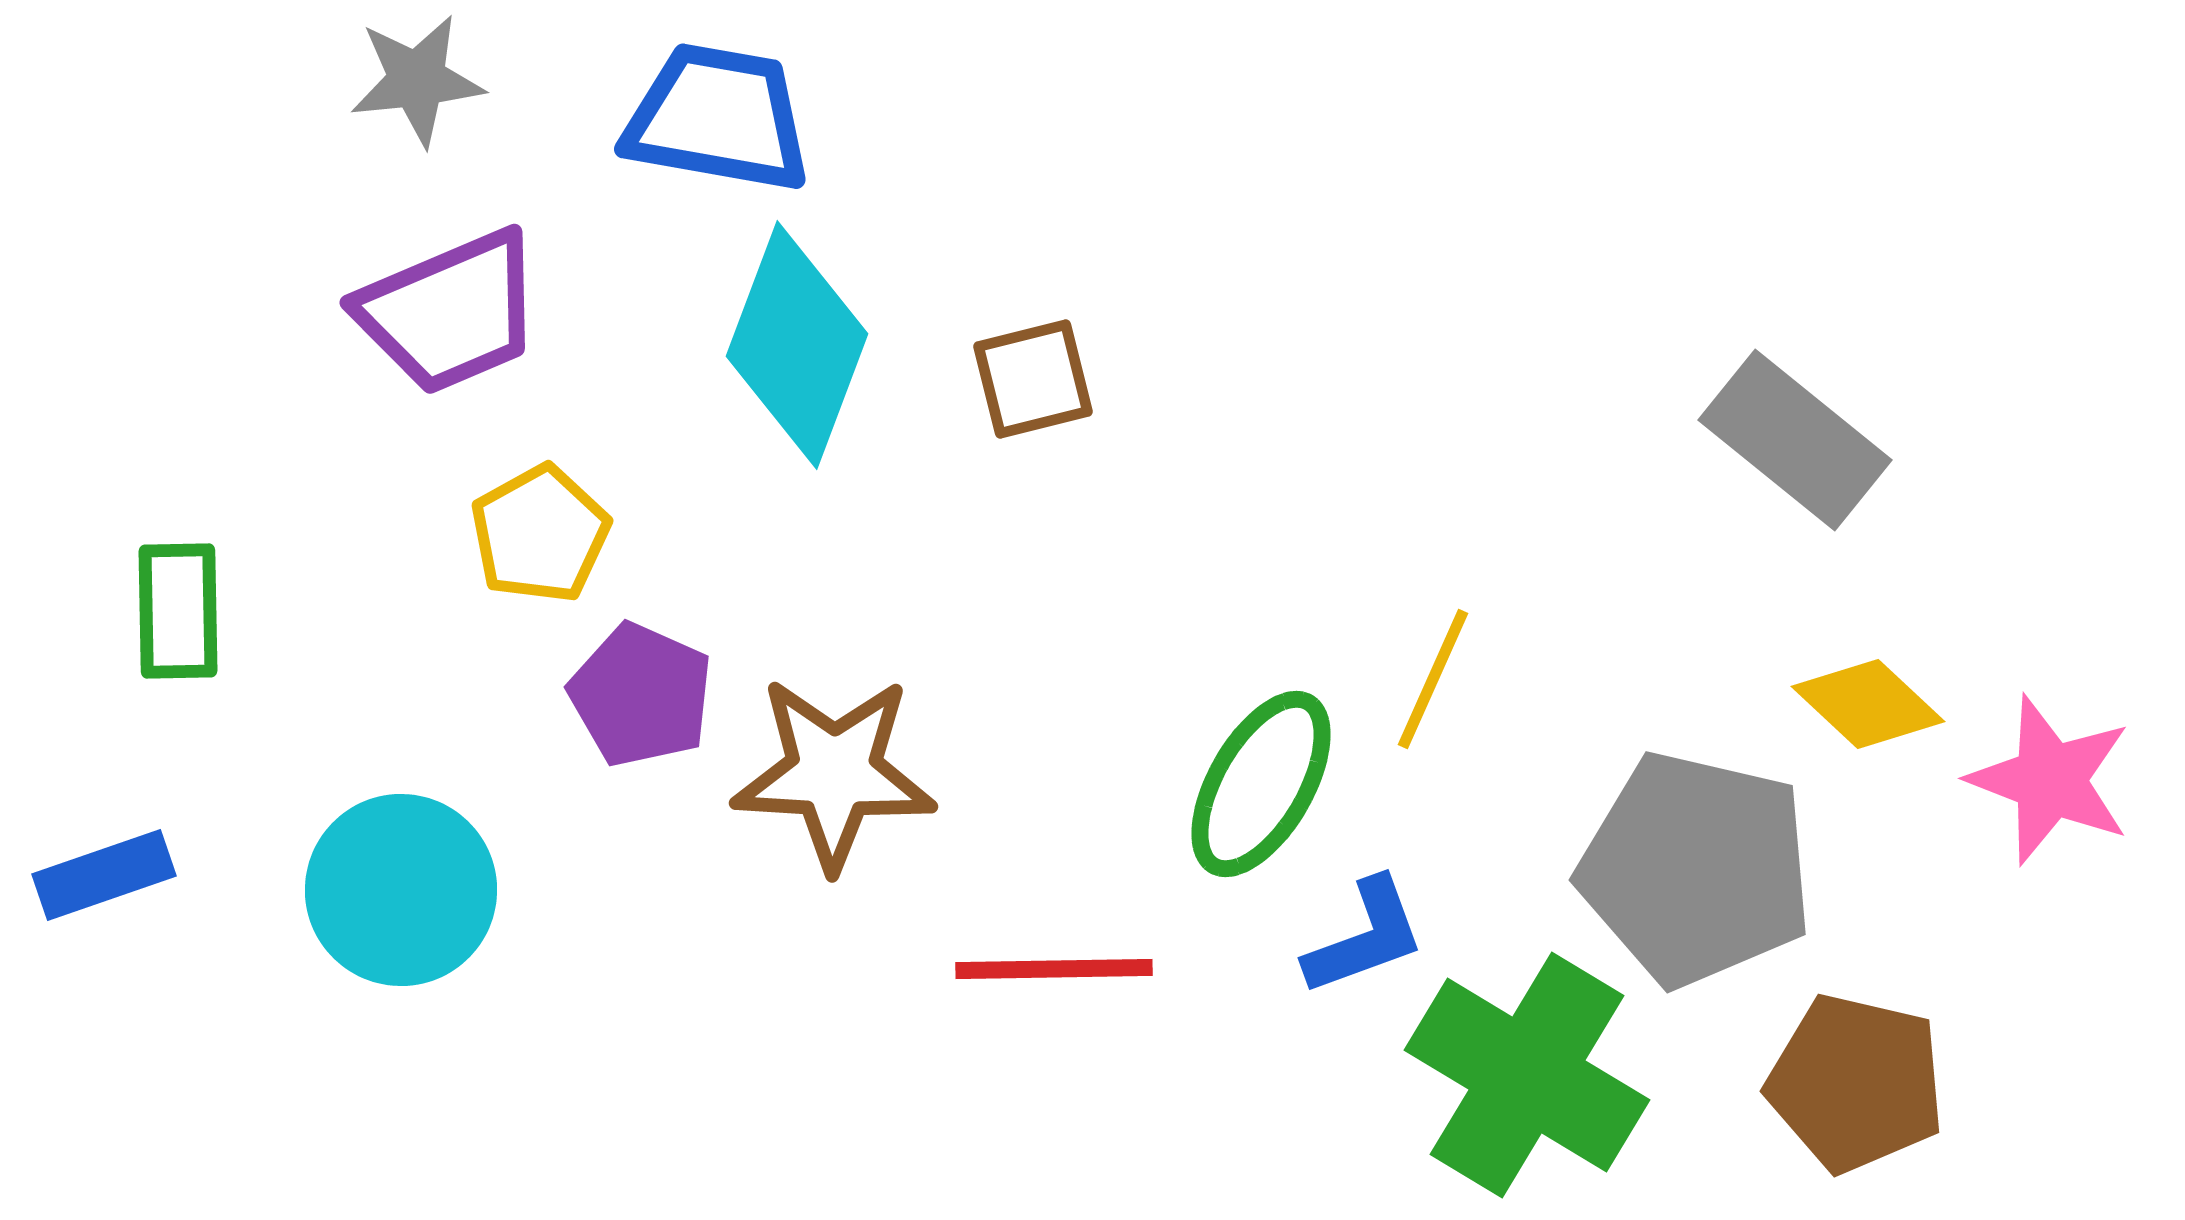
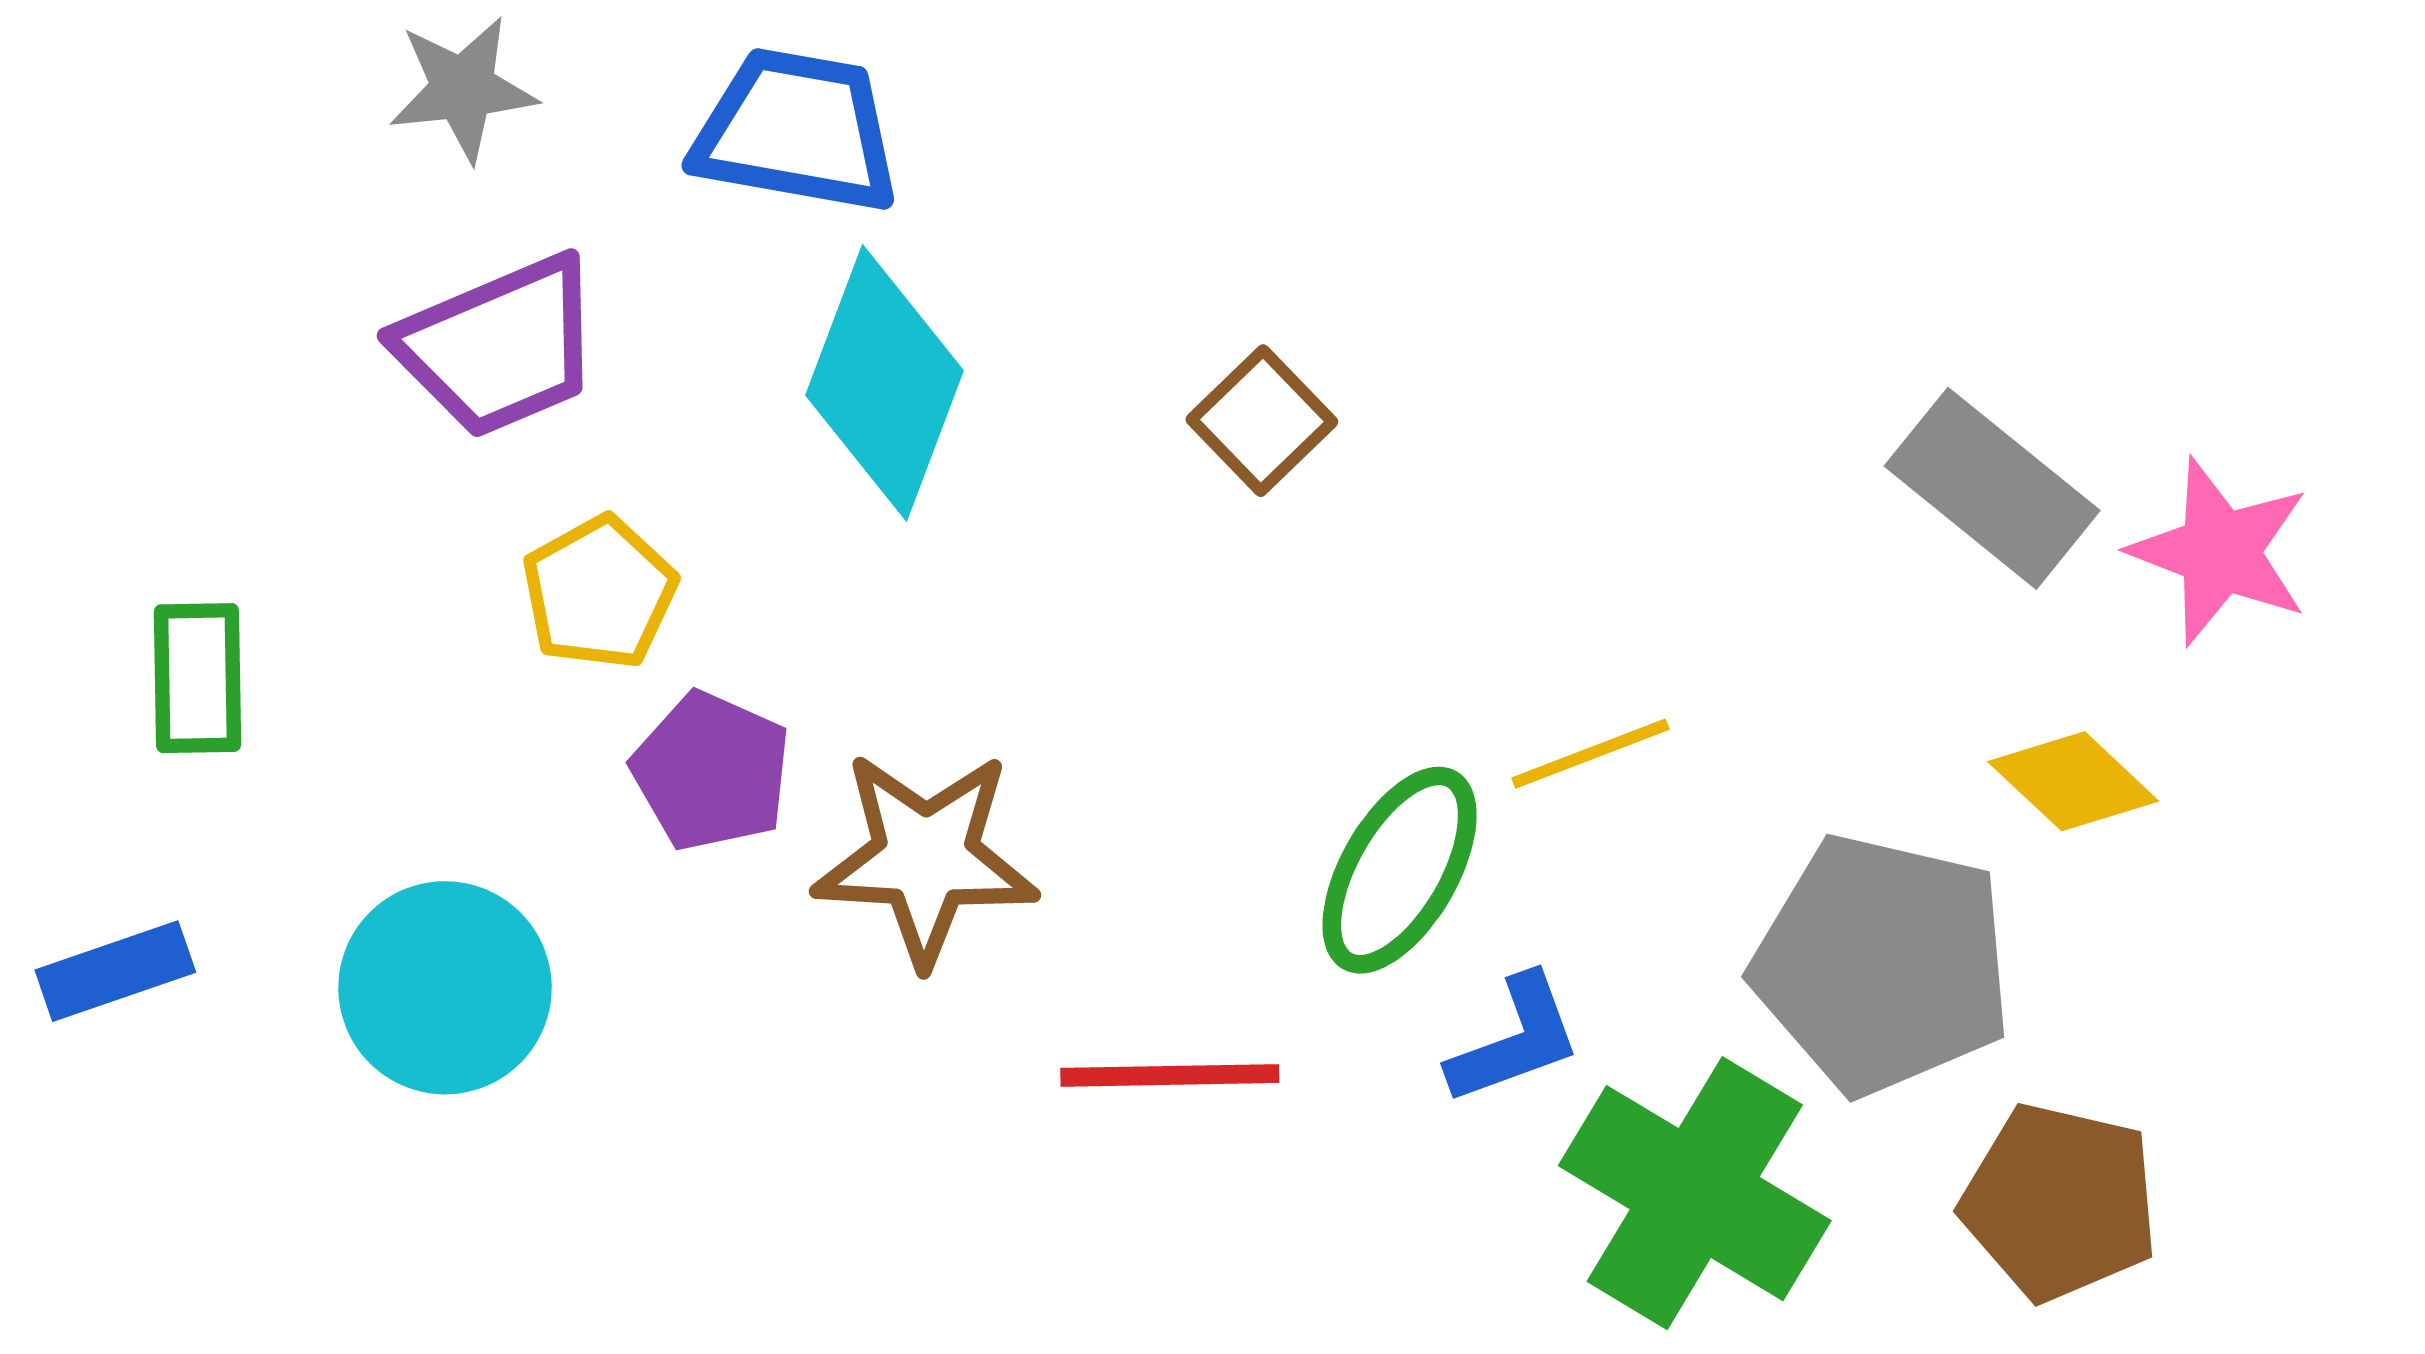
brown square: (1033, 379) -> (1262, 421), moved, turned -30
yellow line: (1433, 679) -> (1590, 754), turned 45
pink star: (2050, 780) -> (2220, 552), moved

